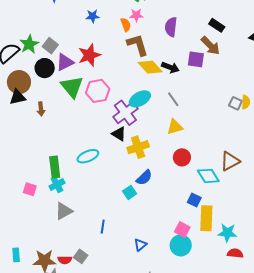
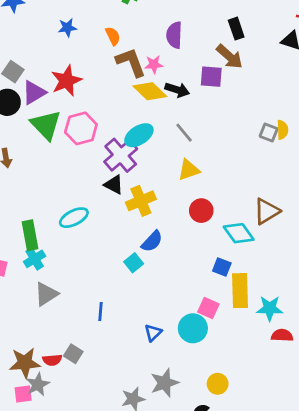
pink star: (136, 15) -> (154, 64), moved
black rectangle: (217, 25) -> (236, 29), turned 42
cyan circle: (181, 245) -> (193, 328), moved

